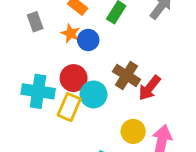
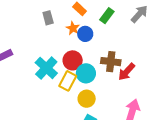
brown cross: (127, 75) -> (111, 62), turned -30
cyan cross: (38, 91) -> (46, 68), turned 30
yellow circle: (133, 131) -> (87, 99), moved

